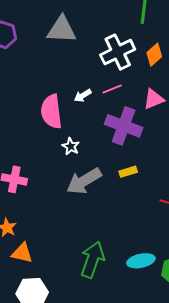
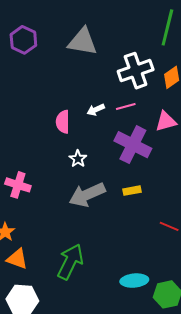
pink semicircle: (51, 111) -> (63, 122), size x0.7
green arrow: (92, 260) -> (70, 262), moved

